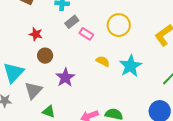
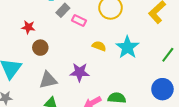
purple star: (65, 77) -> (80, 72), moved, turned -30
gray triangle: (33, 90) -> (48, 80), moved, turned 42

